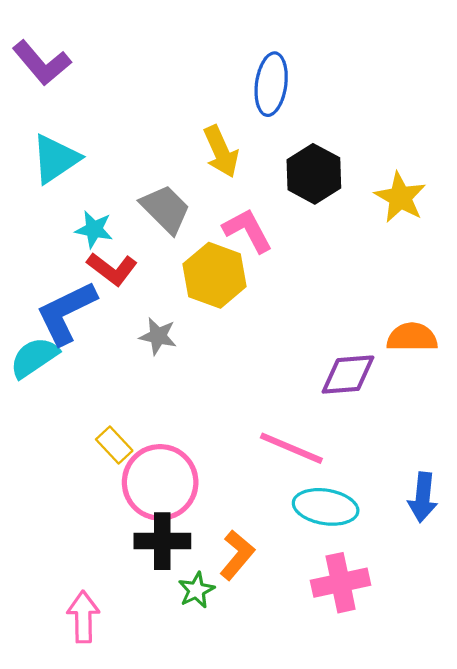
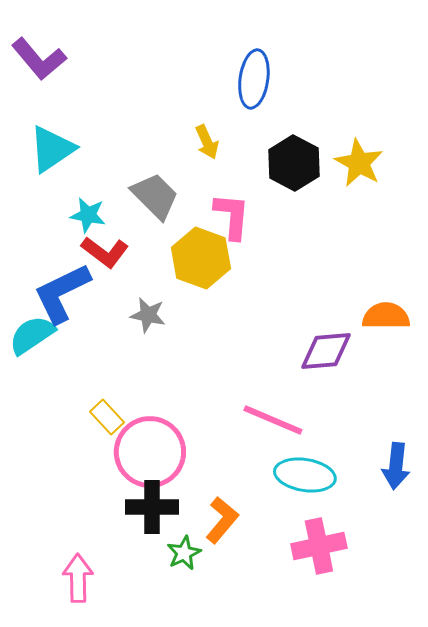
yellow arrow: (221, 151) -> (207, 142), size x0.7
yellow star: (400, 197) -> (359, 163), moved
pink L-shape: (248, 230) -> (232, 216), turned 33

